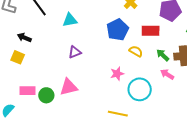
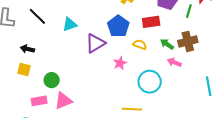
purple triangle: (75, 52) -> (95, 43), moved, size x1.5
pink star: (117, 74) -> (120, 63), moved
pink triangle: (69, 87) -> (63, 101), moved
green circle: (46, 95) -> (52, 80), moved

